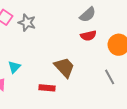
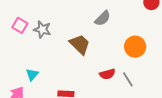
red semicircle: (88, 36) -> (107, 74), moved
brown trapezoid: (64, 67) -> (80, 44), moved

